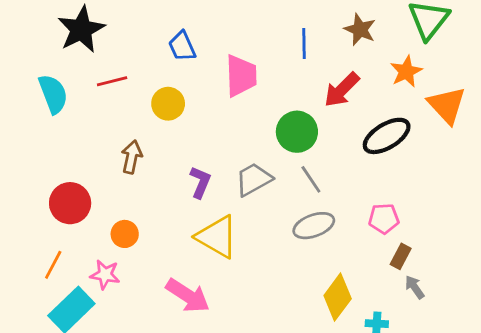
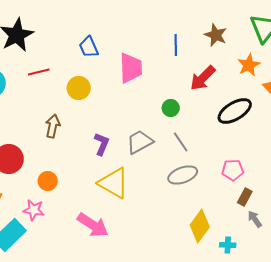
green circle: (297, 132) -> (171, 108), size x0.6

